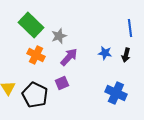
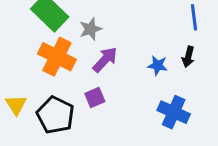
blue star: (105, 53) -> (158, 65), moved
orange cross: (36, 55) -> (57, 57), size x1.4

